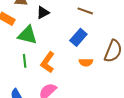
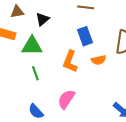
blue rectangle: (78, 37) -> (85, 36), turned -48
orange L-shape: (48, 62) -> (70, 61), moved

